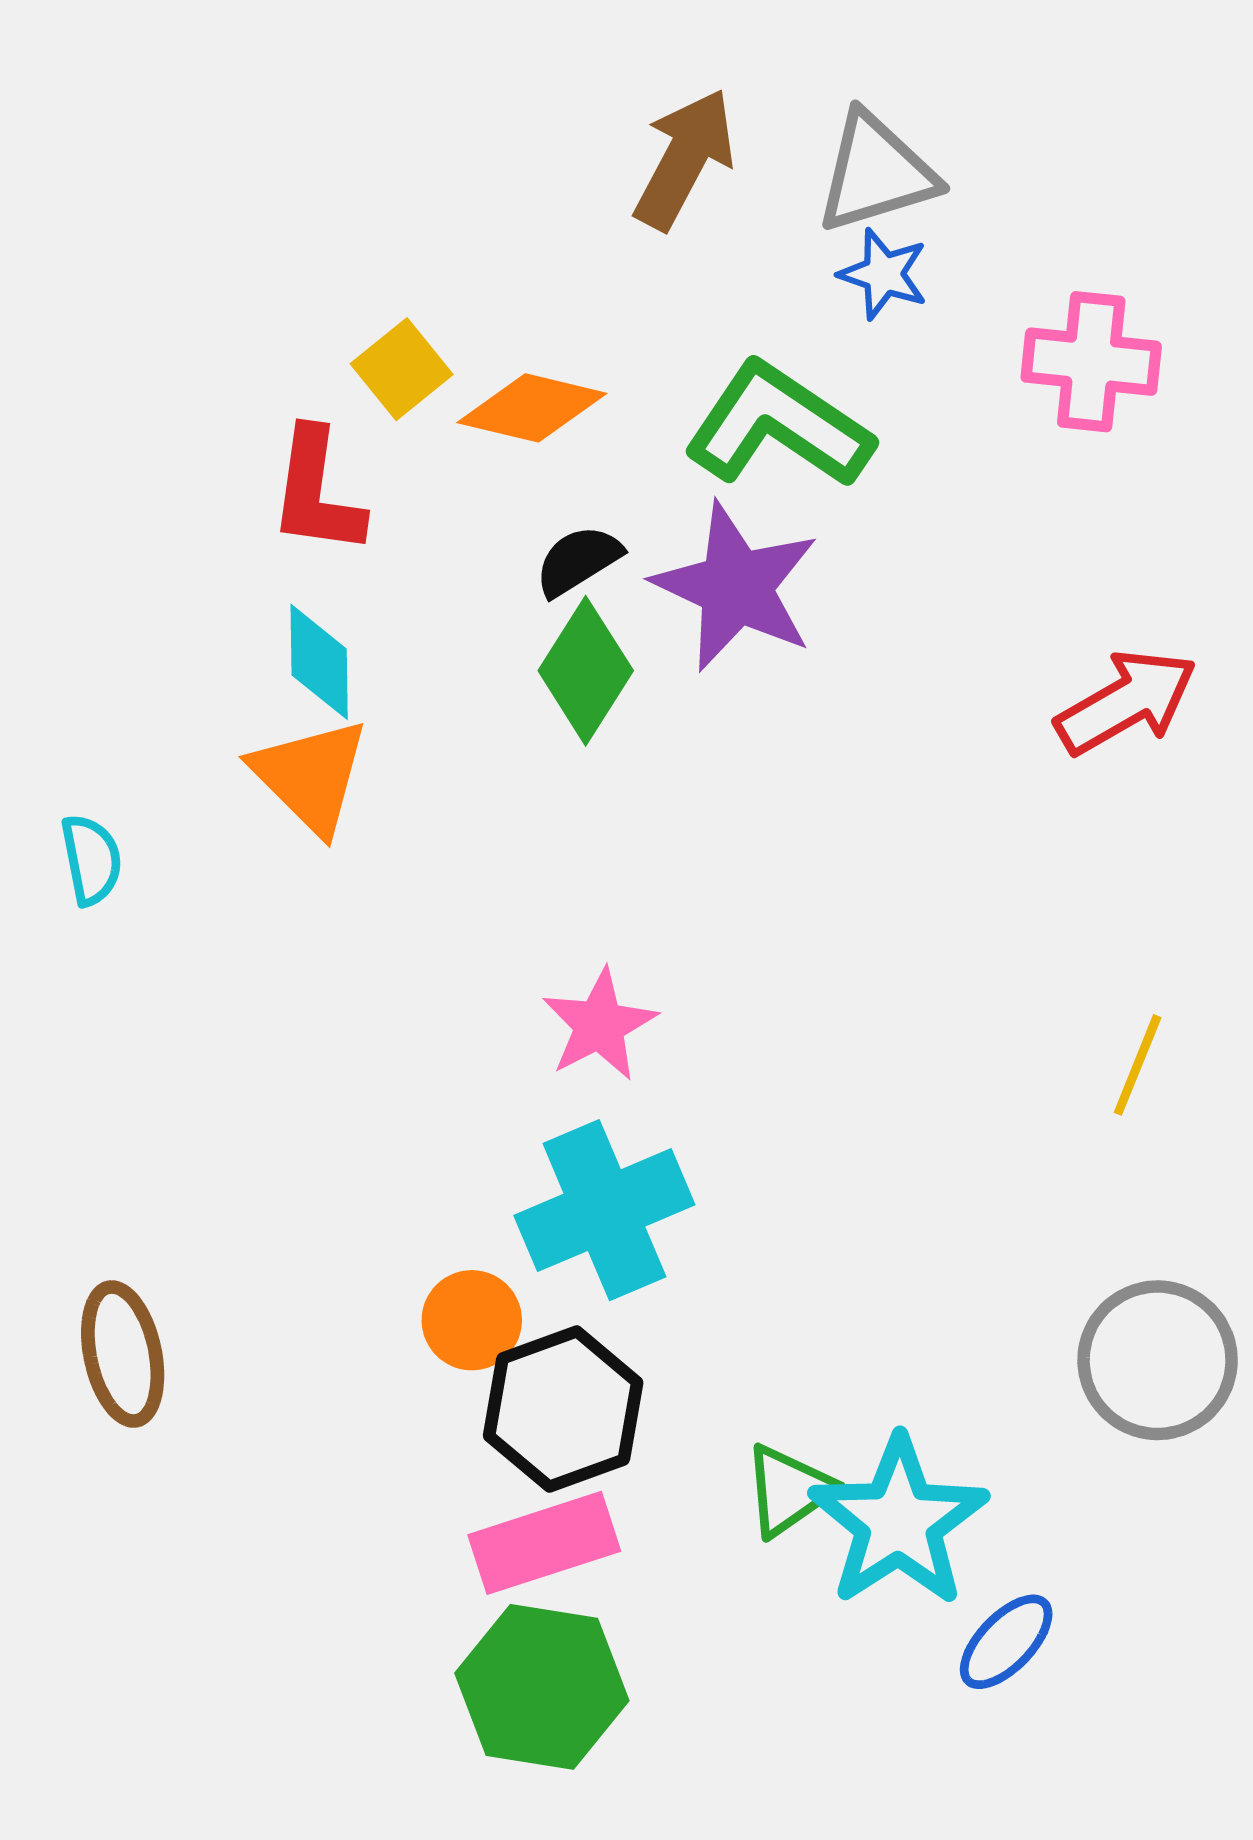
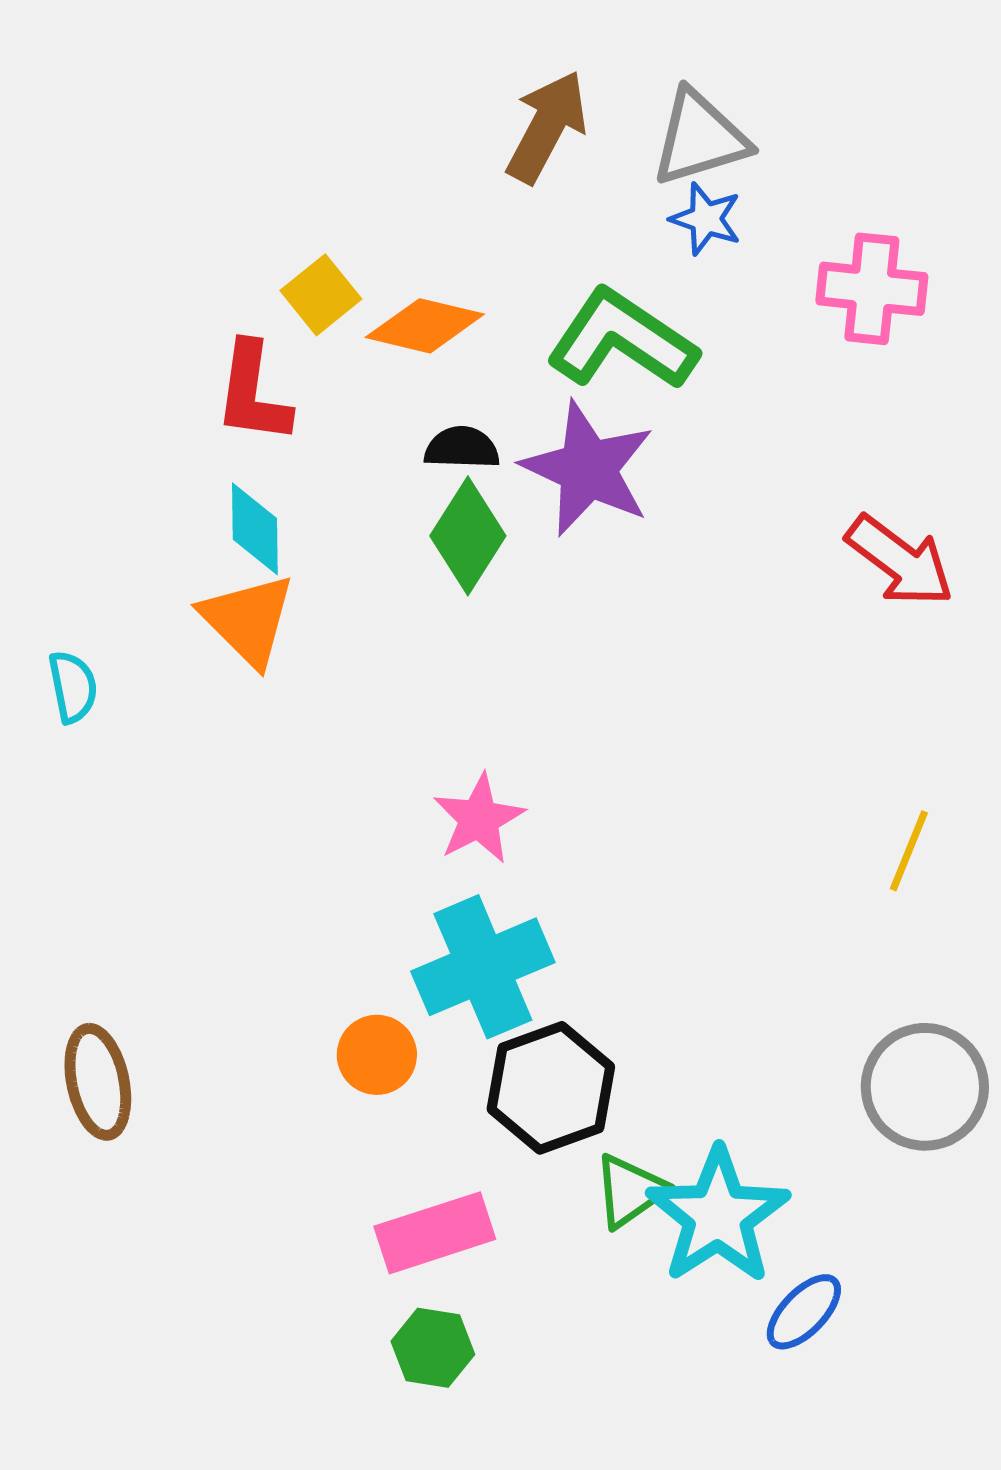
black semicircle: (578, 561) -> (462, 448), turned 34
red arrow: (1126, 702) -> (900, 561), turned 67
black hexagon: (563, 1409) -> (551, 1088), moved
green hexagon: (542, 1687) -> (433, 1348), size x0.6

